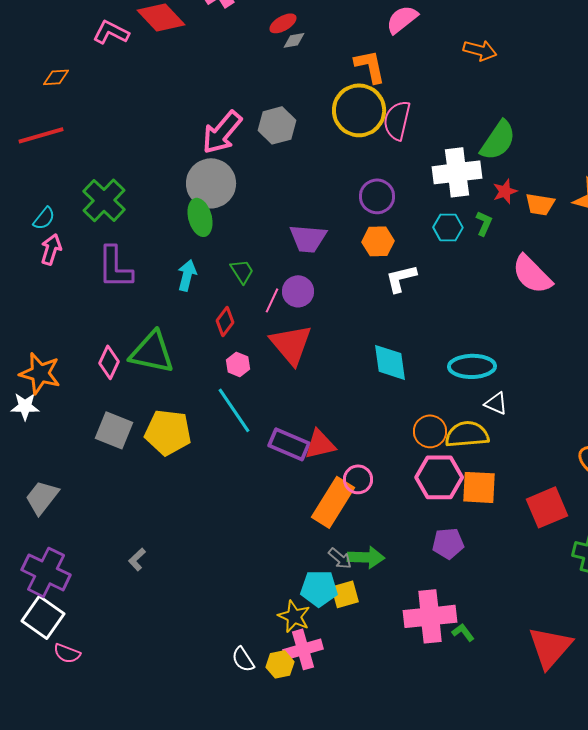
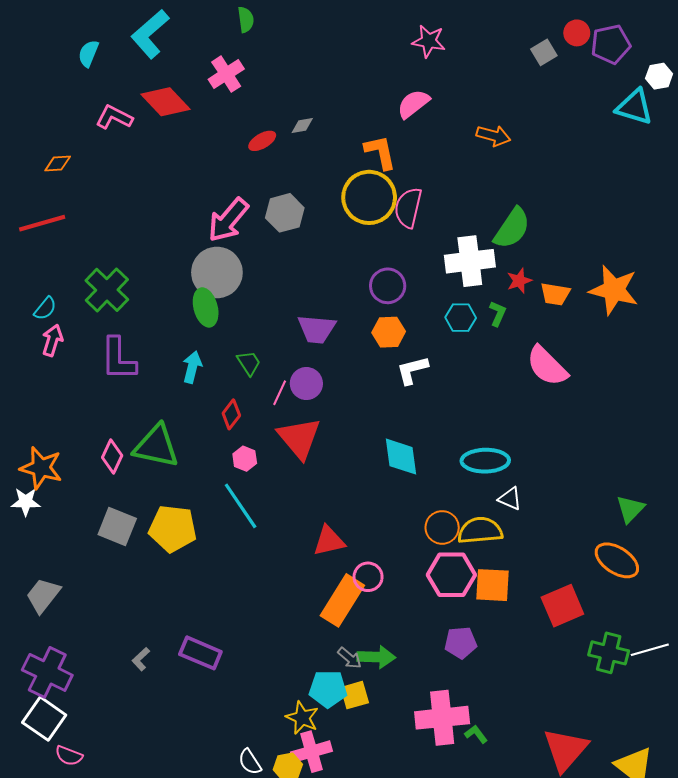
red ellipse: (283, 23) -> (262, 141), moved
purple rectangle: (289, 444) -> (200, 653), moved

